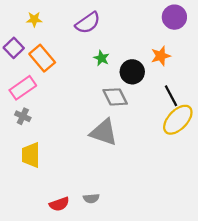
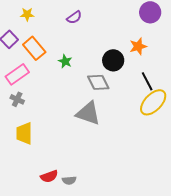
purple semicircle: (88, 23) -> (74, 17), size x0.7
green star: (101, 58) -> (65, 61), moved
gray semicircle: (91, 198) -> (69, 180), moved

